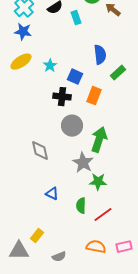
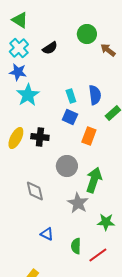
cyan rectangle: (76, 18) -> (71, 96), moved
yellow ellipse: (21, 62) -> (16, 138), moved, turned -30
cyan star: (50, 66) -> (28, 95), moved, size x1.6
black cross: (62, 97) -> (40, 137), moved
green star: (98, 182) -> (106, 222), moved

